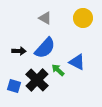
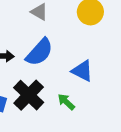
green arrow: (58, 70) -> (66, 102), moved

